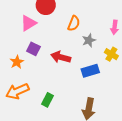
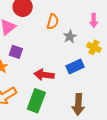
red arrow: (61, 57) -> (44, 75), moved
green rectangle: (48, 100) -> (36, 101), size x1.6

